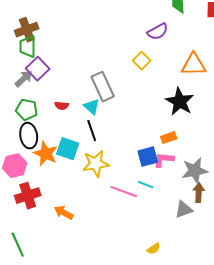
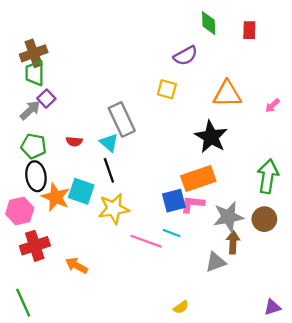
yellow square: (142, 61) -> (167, 89), turned -30
purple square: (38, 69) -> (46, 99), size x0.7
orange rectangle: (169, 138) -> (198, 179), size x1.8

